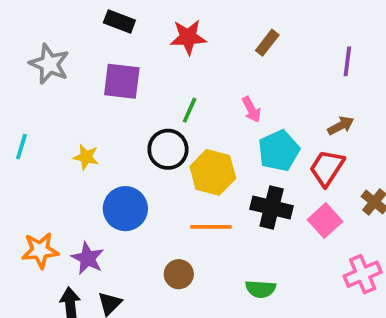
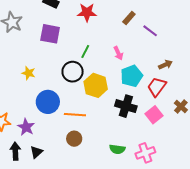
purple line: (347, 61) -> (150, 31), moved, turned -63
orange line: (211, 227) -> (75, 115), moved
pink cross: (363, 274) -> (145, 153), moved

